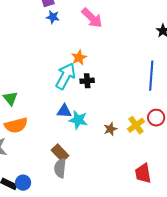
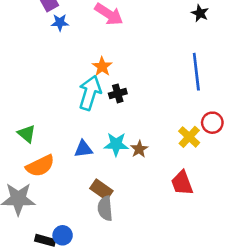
blue triangle: (64, 111) -> (83, 149), moved
brown star: (110, 129) -> (139, 149), moved
red trapezoid: (143, 173) -> (182, 183), moved

